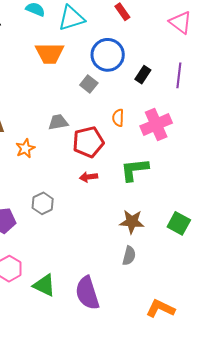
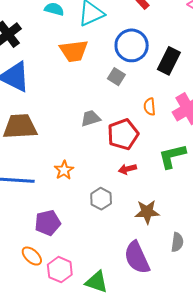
black rectangle: (143, 75) -> (169, 61), size x1.5
orange star: (25, 148) -> (64, 170), moved
gray hexagon: (43, 203) -> (101, 199), moved
brown star: (132, 222) -> (147, 212), moved
purple semicircle: (87, 293) -> (137, 258), moved

